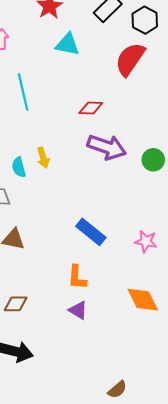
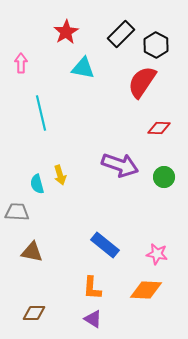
red diamond: (91, 108) -> (159, 128), moved
orange diamond: (143, 300) -> (146, 290), moved, turned -60

